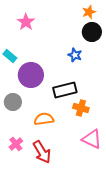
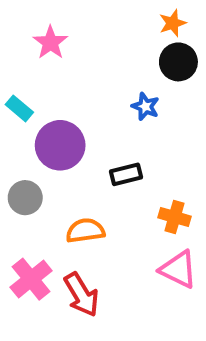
black rectangle: (65, 90) -> (126, 174), size x0.7
orange cross: (81, 108) -> (175, 217), moved
pink cross: (16, 144) -> (31, 279), size x1.5

